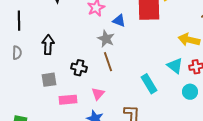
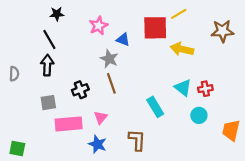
black line: (19, 21) -> (49, 40), moved, turned -30
yellow arrow: (189, 40) -> (182, 49), moved
black cross: (79, 68) -> (80, 90), turned -35
pink rectangle: (68, 100) -> (69, 124), size x1.4

